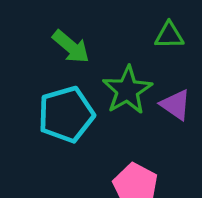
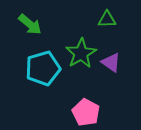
green arrow: (71, 47) -> (30, 24), moved

